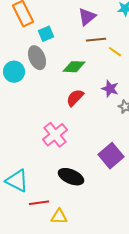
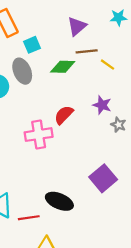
green diamond: (74, 67) -> (63, 67), moved
pink cross: (55, 135) -> (39, 135), moved, turned 30
red line: (39, 203) -> (29, 218), moved

